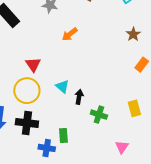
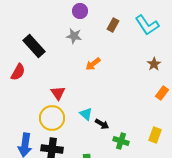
black arrow: (79, 97) -> (102, 124), turned 112
yellow rectangle: (134, 108) -> (155, 135), turned 35

